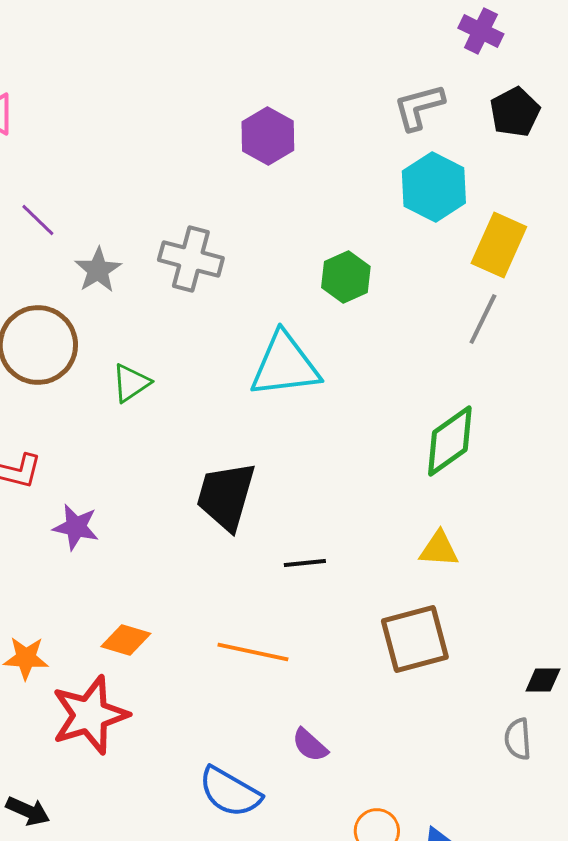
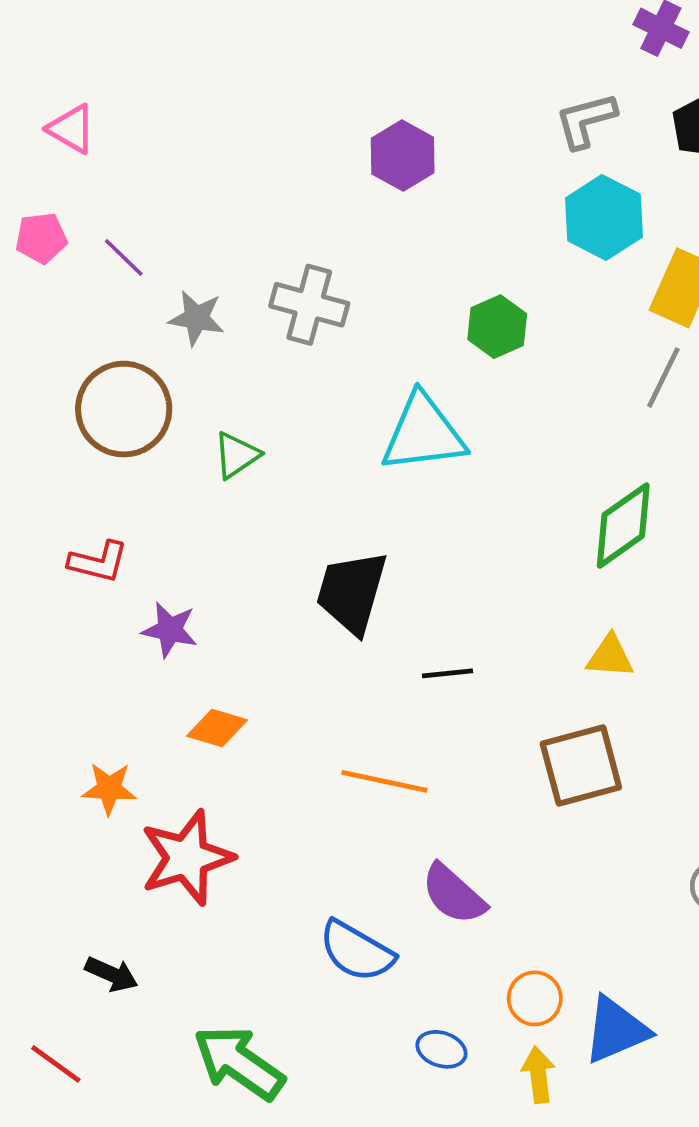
gray star: (98, 270) -> (196, 318), turned -30
orange diamond: (126, 640) -> (217, 728), moved
purple semicircle: (310, 745) -> (454, 894), size x1.5

